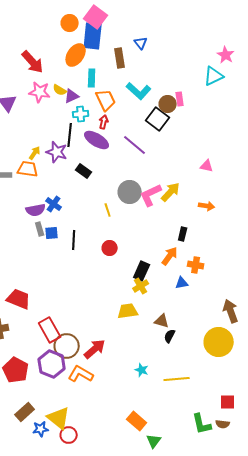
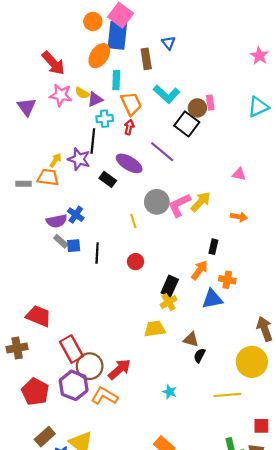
cyan triangle: (214, 76) -> (258, 107), moved
purple ellipse: (97, 140) -> (129, 163), moved
gray rectangle: (40, 229) -> (61, 241), turned -32
blue triangle: (182, 283) -> (212, 299), size x1.5
yellow line: (177, 379) -> (227, 395), moved

